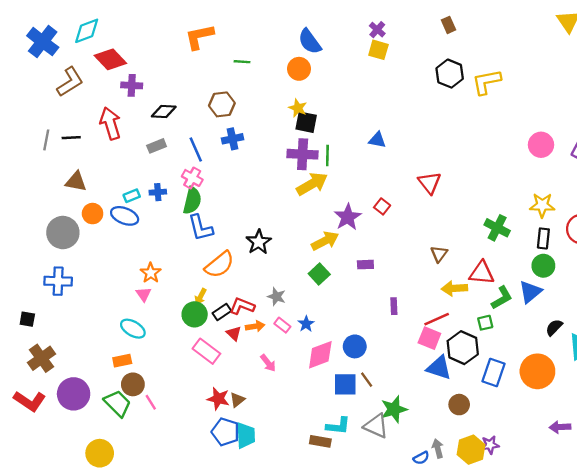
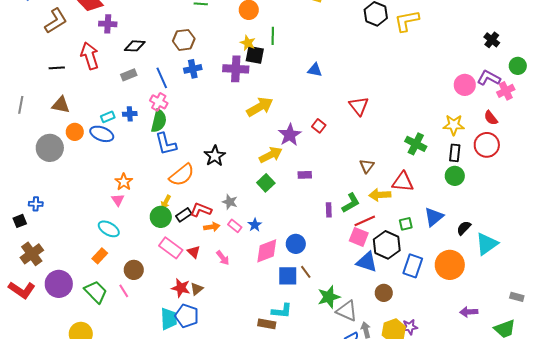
gray line: (46, 140) -> (21, 105), moved
pink circle: (541, 145) -> (465, 85), moved
purple cross: (303, 154) -> (236, 69), moved
green line: (327, 155) -> (273, 36), moved
blue cross: (58, 281) -> (36, 204), moved, size x0.6
blue triangle: (530, 292) -> (434, 217), moved
green L-shape: (502, 298) -> (351, 203), moved
black square: (27, 319) -> (20, 221), turned -32
red triangle: (234, 333) -> (194, 252), moved
orange rectangle: (122, 361) -> (100, 256), turned -35
brown circle: (133, 384) -> (134, 270), moved
gray triangle: (376, 426) -> (347, 311), moved
cyan trapezoid: (246, 435) -> (169, 319), moved

